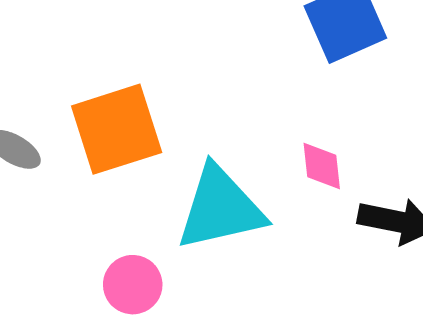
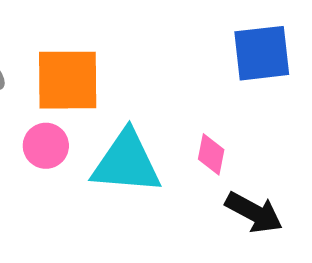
pink circle: (133, 285) -> (46, 146), moved

